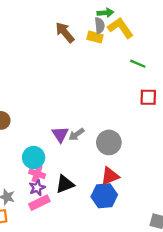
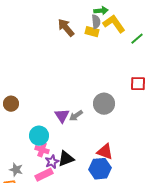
green line: (138, 64) -> (137, 39), moved, turned -64
gray circle: (109, 142) -> (104, 104), moved
red triangle: (110, 176) -> (105, 152), turned 42
purple star: (37, 188) -> (52, 162), moved

